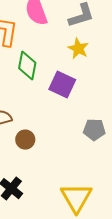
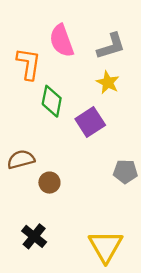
purple square: (62, 85) -> (90, 122), turned 32

